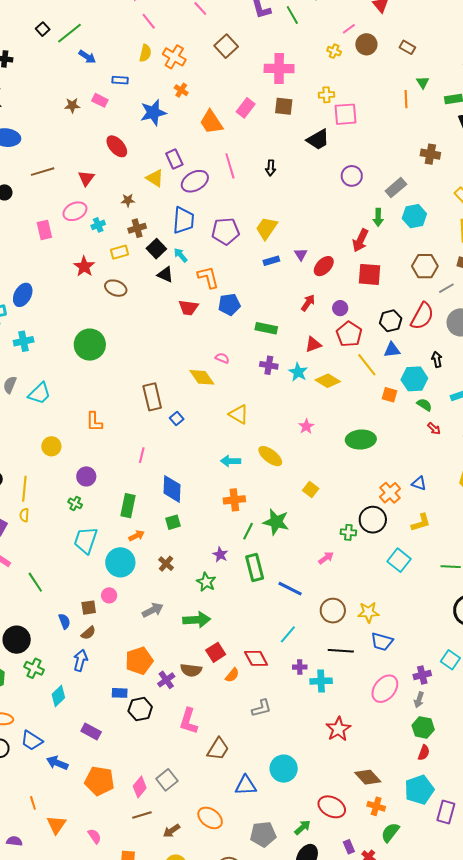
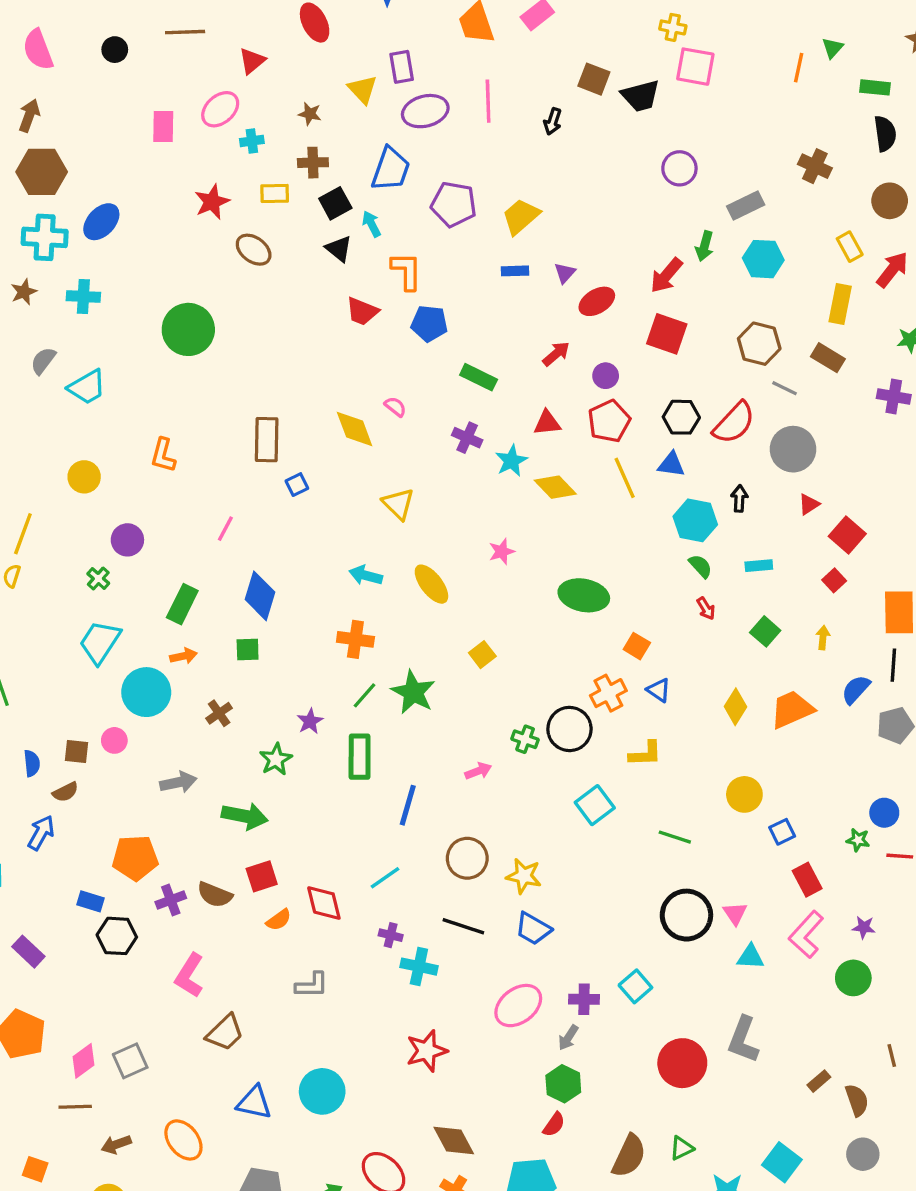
brown square: (284, 106) -> (594, 79), moved
pink ellipse: (75, 211) -> (220, 109), turned -30
gray line: (446, 288) -> (784, 388), turned 42
orange square: (390, 395) -> (637, 646), moved
blue line: (290, 589) -> (408, 805), turned 65

